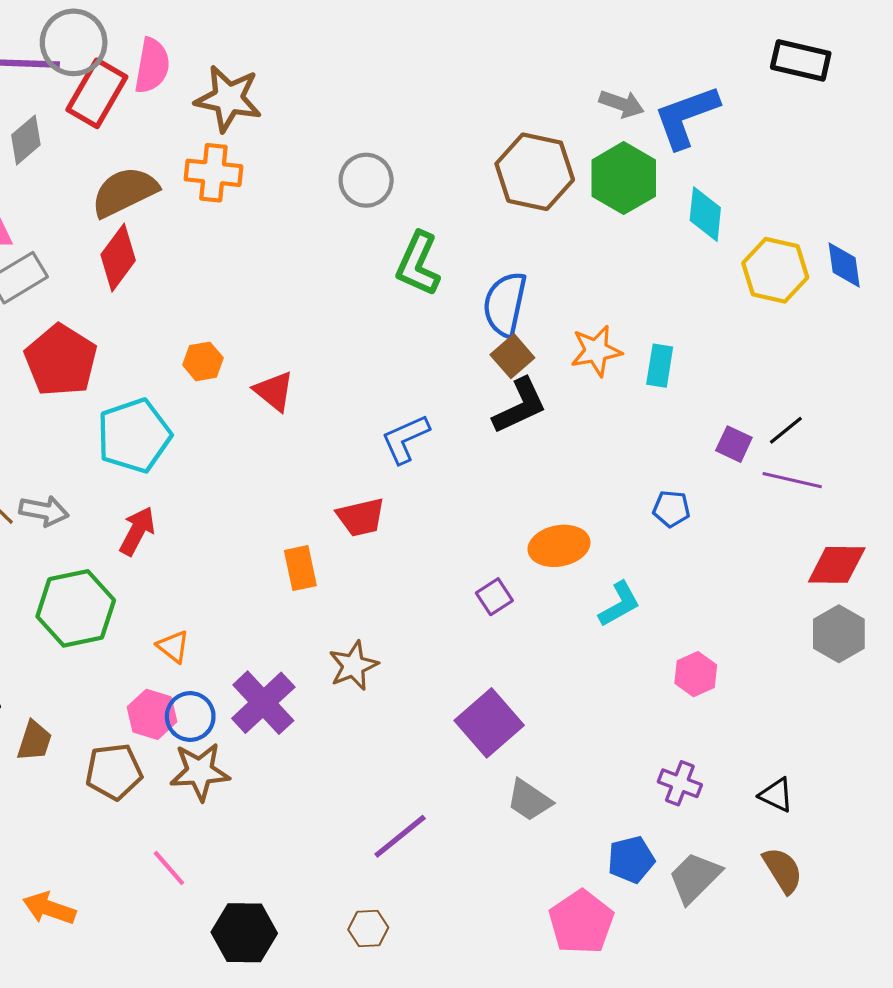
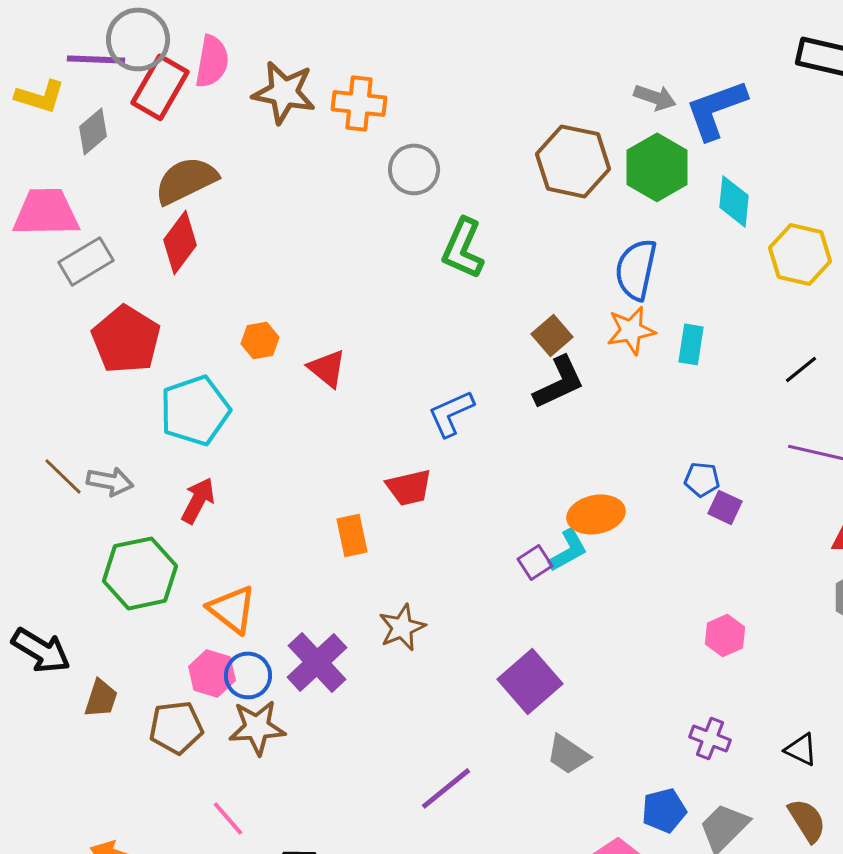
orange cross: (213, 173) -> (359, 103), moved
blue semicircle: (505, 304) -> (636, 269), moved
black line: (786, 430) -> (801, 369), moved
purple square: (734, 444) -> (725, 507), moved
cyan L-shape: (619, 604) -> (568, 550), moved
orange triangle: (173, 647) -> (232, 609), size x1.6

